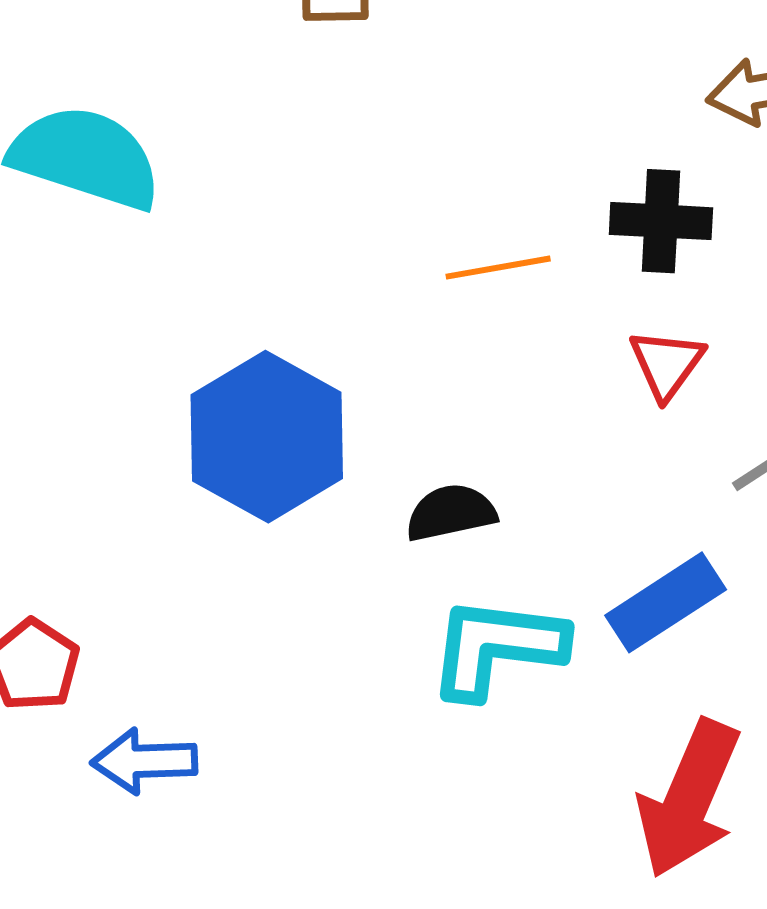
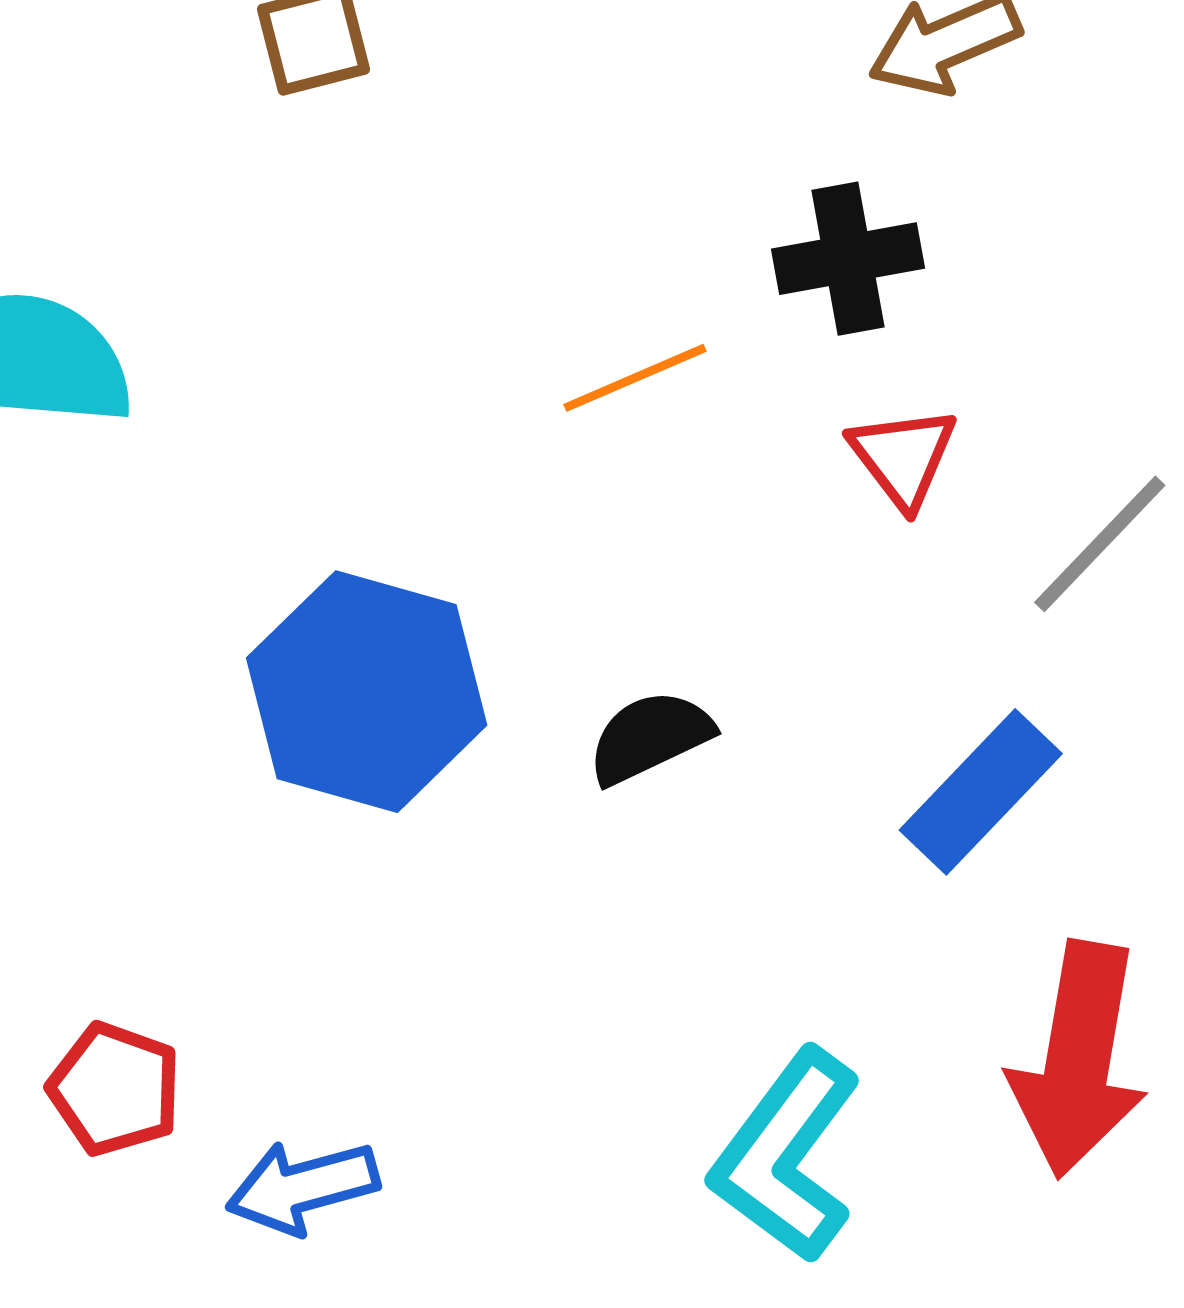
cyan L-shape: (497, 647) -> (786, 1155), moved, turned -47

